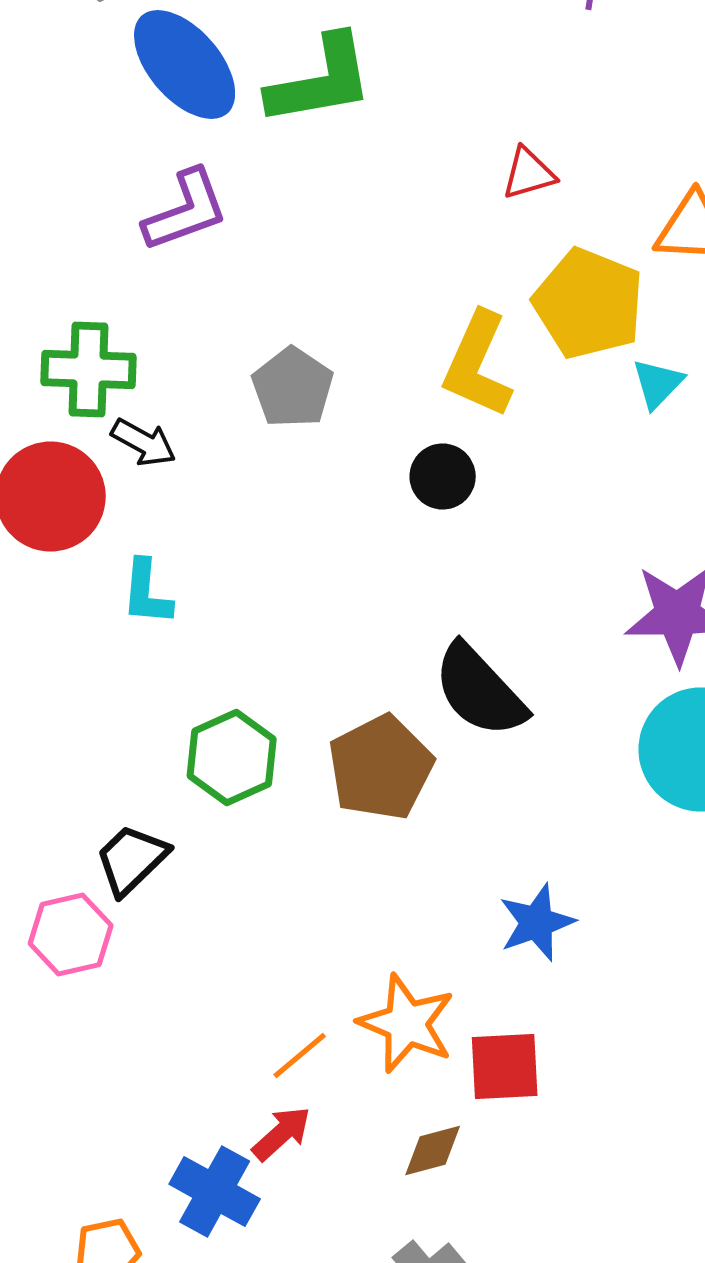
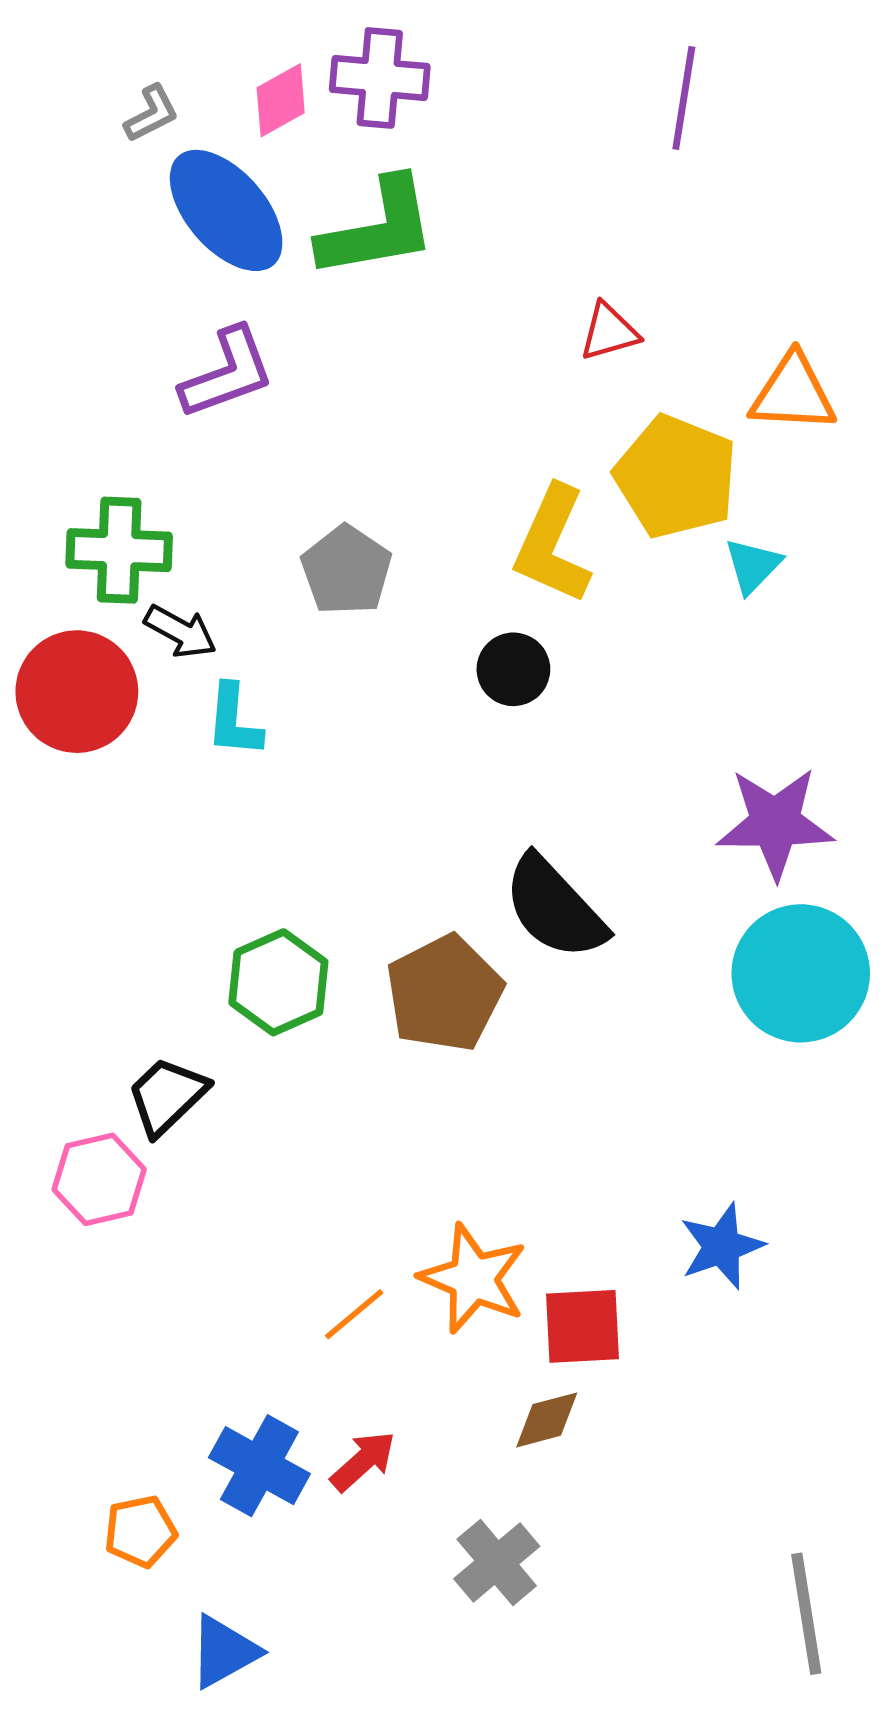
cyan L-shape: (147, 592) -> (234, 721), moved
blue star: (537, 922) -> (722, 1246), moved
red arrow: (282, 1134) -> (363, 1461), moved
brown diamond: (433, 1150) -> (547, 1420), moved

